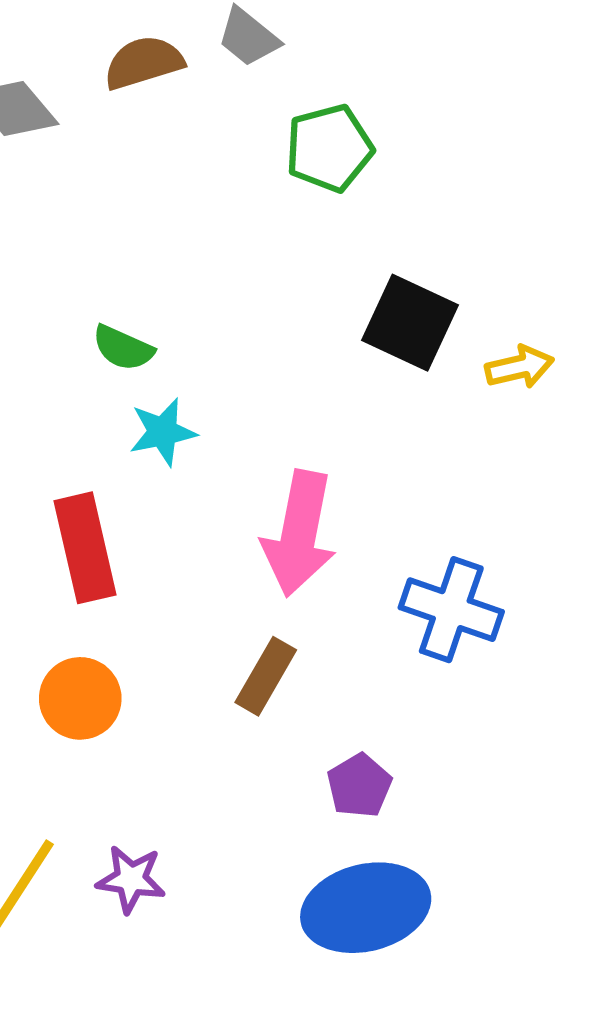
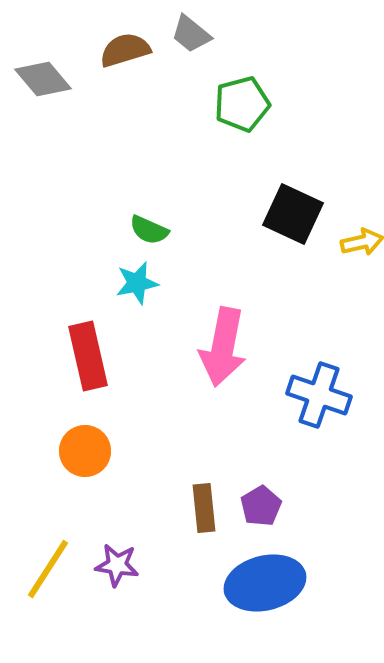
green semicircle: (123, 348) -> (149, 230), moved
brown rectangle: (266, 676) -> (204, 508), moved, turned -36

